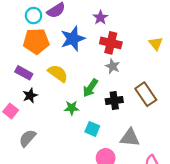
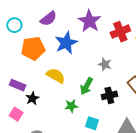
cyan circle: (33, 16) -> (14, 25), moved
purple star: (100, 18) -> (89, 21), size x1.6
red cross: (111, 43) -> (120, 32), moved, turned -30
purple rectangle: (24, 73) -> (18, 85), moved

